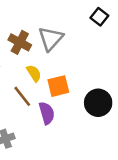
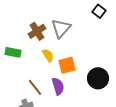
brown cross: (20, 42) -> (37, 31), turned 30
brown line: (22, 96) -> (35, 87), moved

